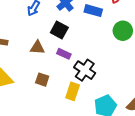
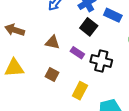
black square: (59, 30) -> (89, 27), moved
black cross: (85, 70) -> (101, 61), moved, turned -30

